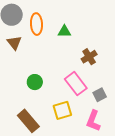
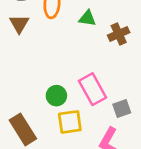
brown cross: (89, 57) -> (119, 34), moved
green circle: (35, 82) -> (56, 96), moved

